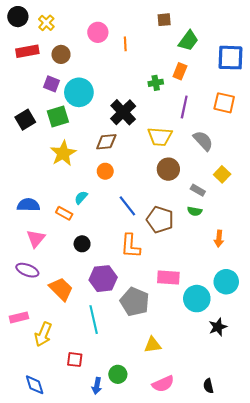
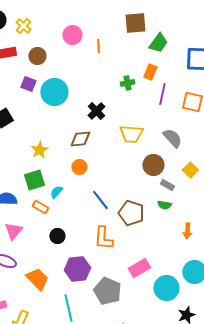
brown square: (164, 20) -> (135, 23), size x1.6
purple line: (184, 107) -> (162, 94), moved
black cross: (123, 112) -> (96, 111), size x0.7
green square: (58, 117) -> (34, 180), moved
yellow star: (63, 153) -> (39, 150), size x0.7
brown circle: (168, 169) -> (153, 165), moved
pink rectangle: (168, 278) -> (139, 268), turned -35

